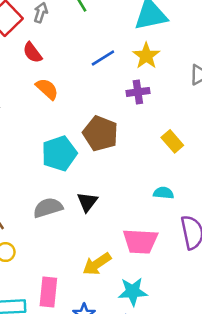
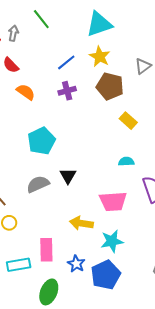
purple cross: (138, 92) -> (67, 91), moved
brown pentagon: (100, 133) -> (110, 86), moved
yellow arrow: (97, 264) -> (81, 223), turned 50

